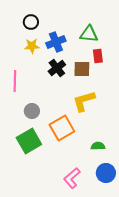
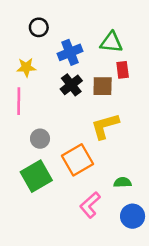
yellow star: (32, 46) -> (26, 67), moved
pink L-shape: (72, 178) -> (90, 205), moved

